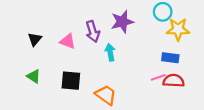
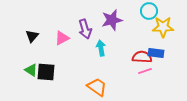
pink triangle: (68, 41) -> (62, 38), turned -49
black square: (71, 81) -> (46, 72), moved
red semicircle: (174, 81) -> (142, 57), moved

